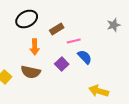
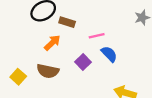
brown rectangle: (57, 29) -> (67, 22), moved, turned 48
orange arrow: (35, 47) -> (52, 43), turned -133

